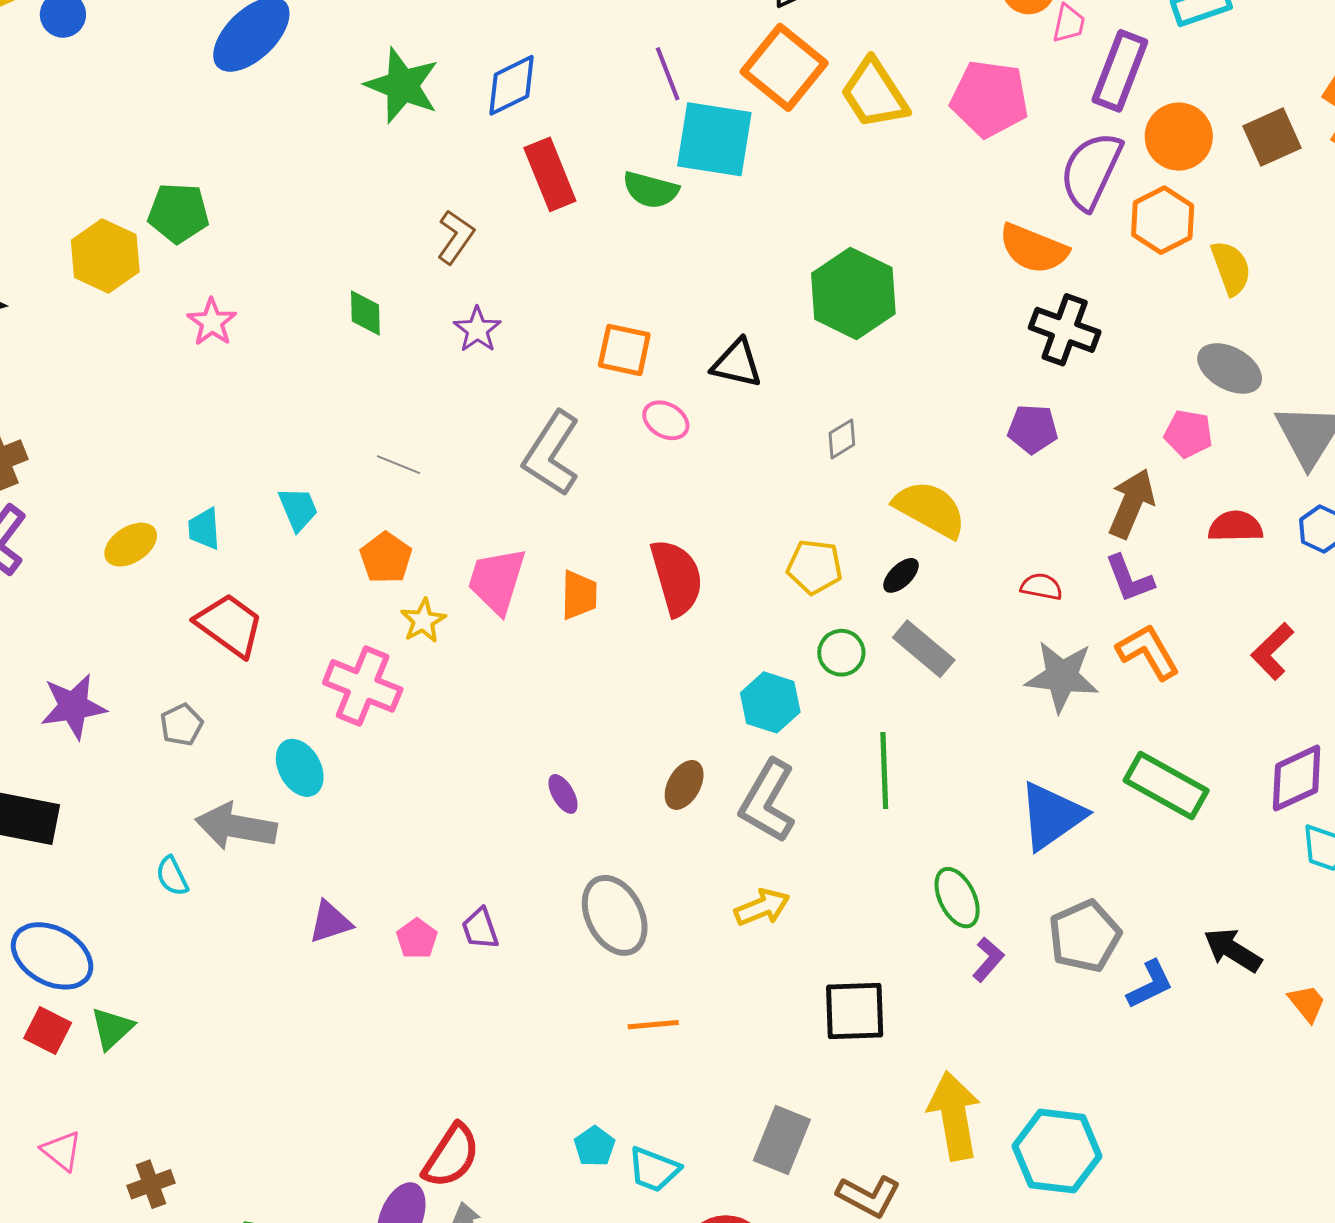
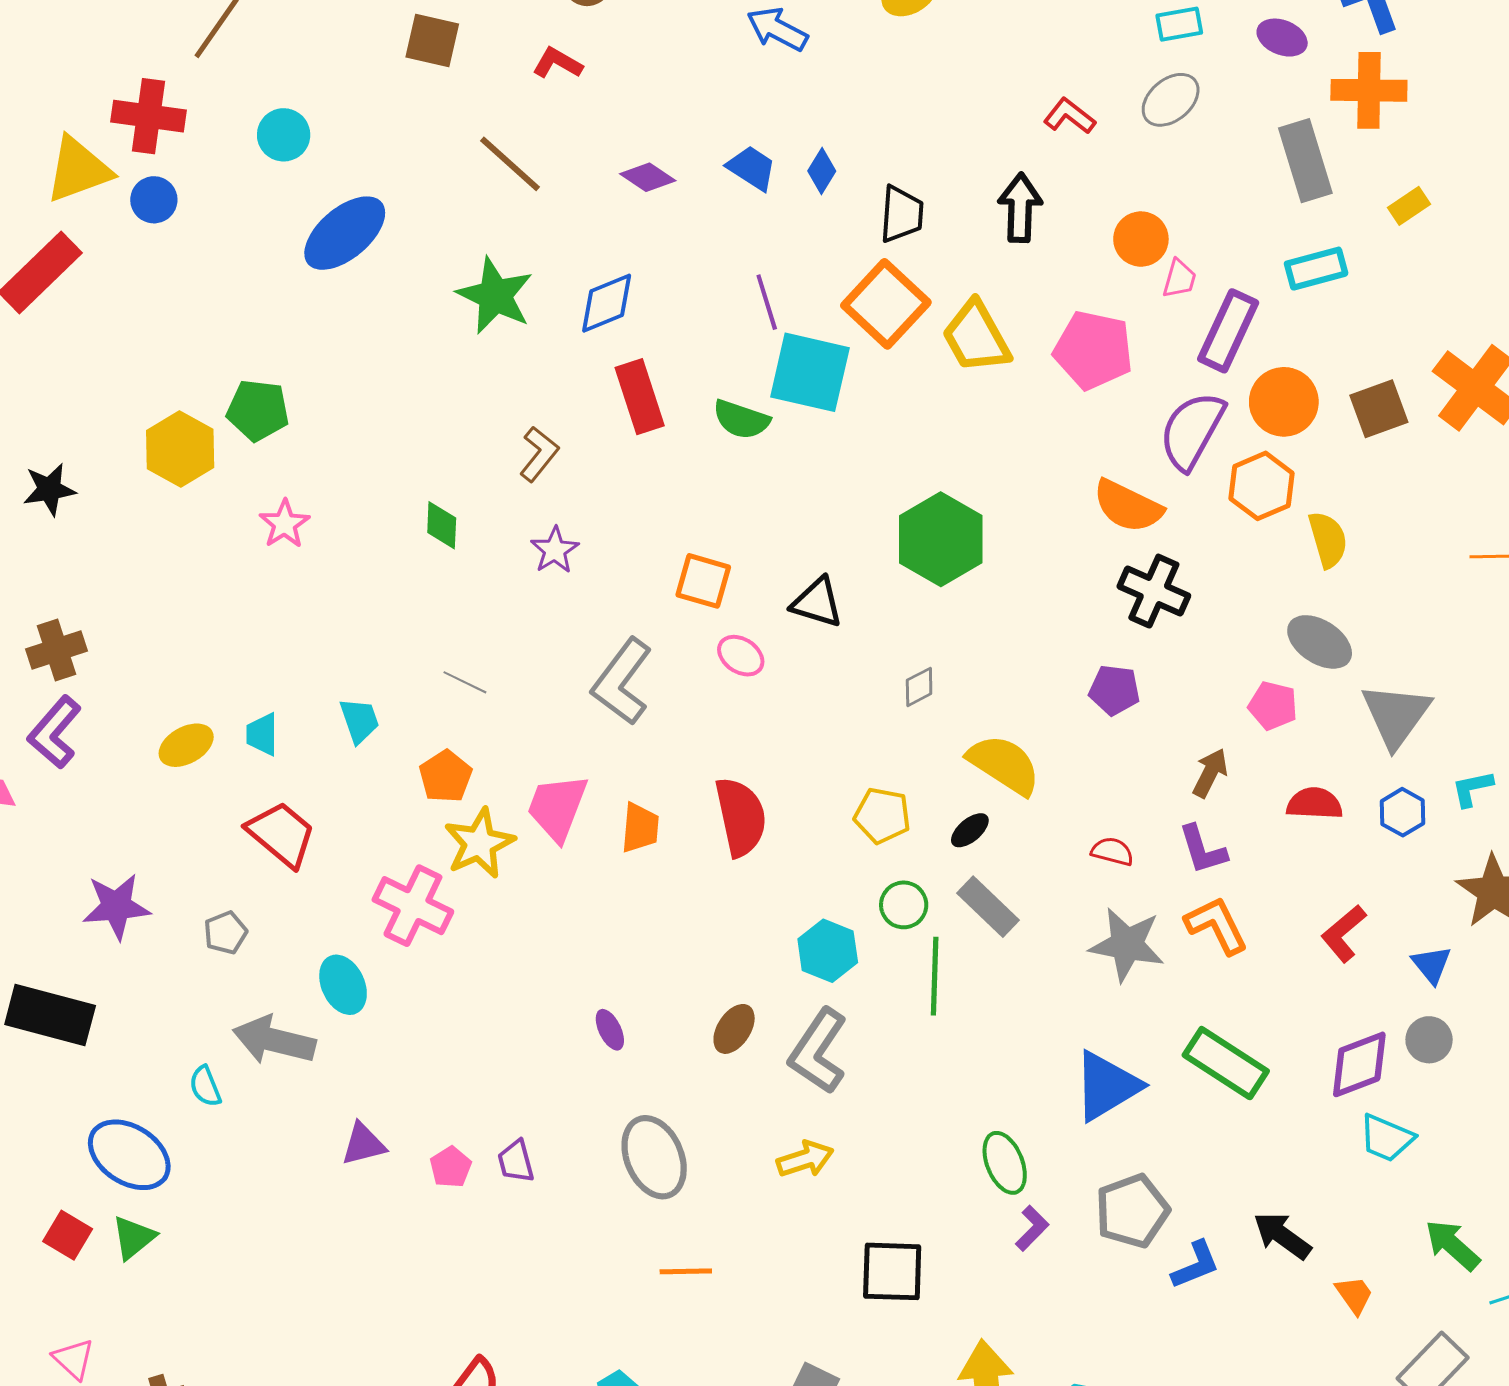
brown arrow: (1132, 503) -> (1210, 773), size x0.7
yellow star: (423, 621) -> (479, 843), size x1.5
green line: (884, 770) -> (935, 976), moved
blue ellipse: (52, 956) -> (129, 1155), moved

